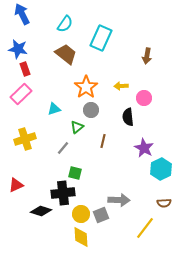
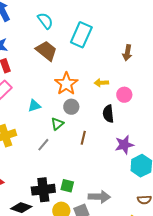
cyan semicircle: (65, 24) -> (45, 21), turned -72
purple star: (144, 148) -> (124, 145), turned 30
green square: (75, 173) -> (67, 186), moved

